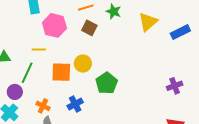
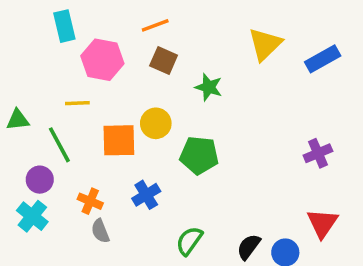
green star: (114, 11) -> (209, 87), moved
green line: (27, 73) -> (59, 145), turned -50
green pentagon: (107, 83) -> (199, 155), turned -30

